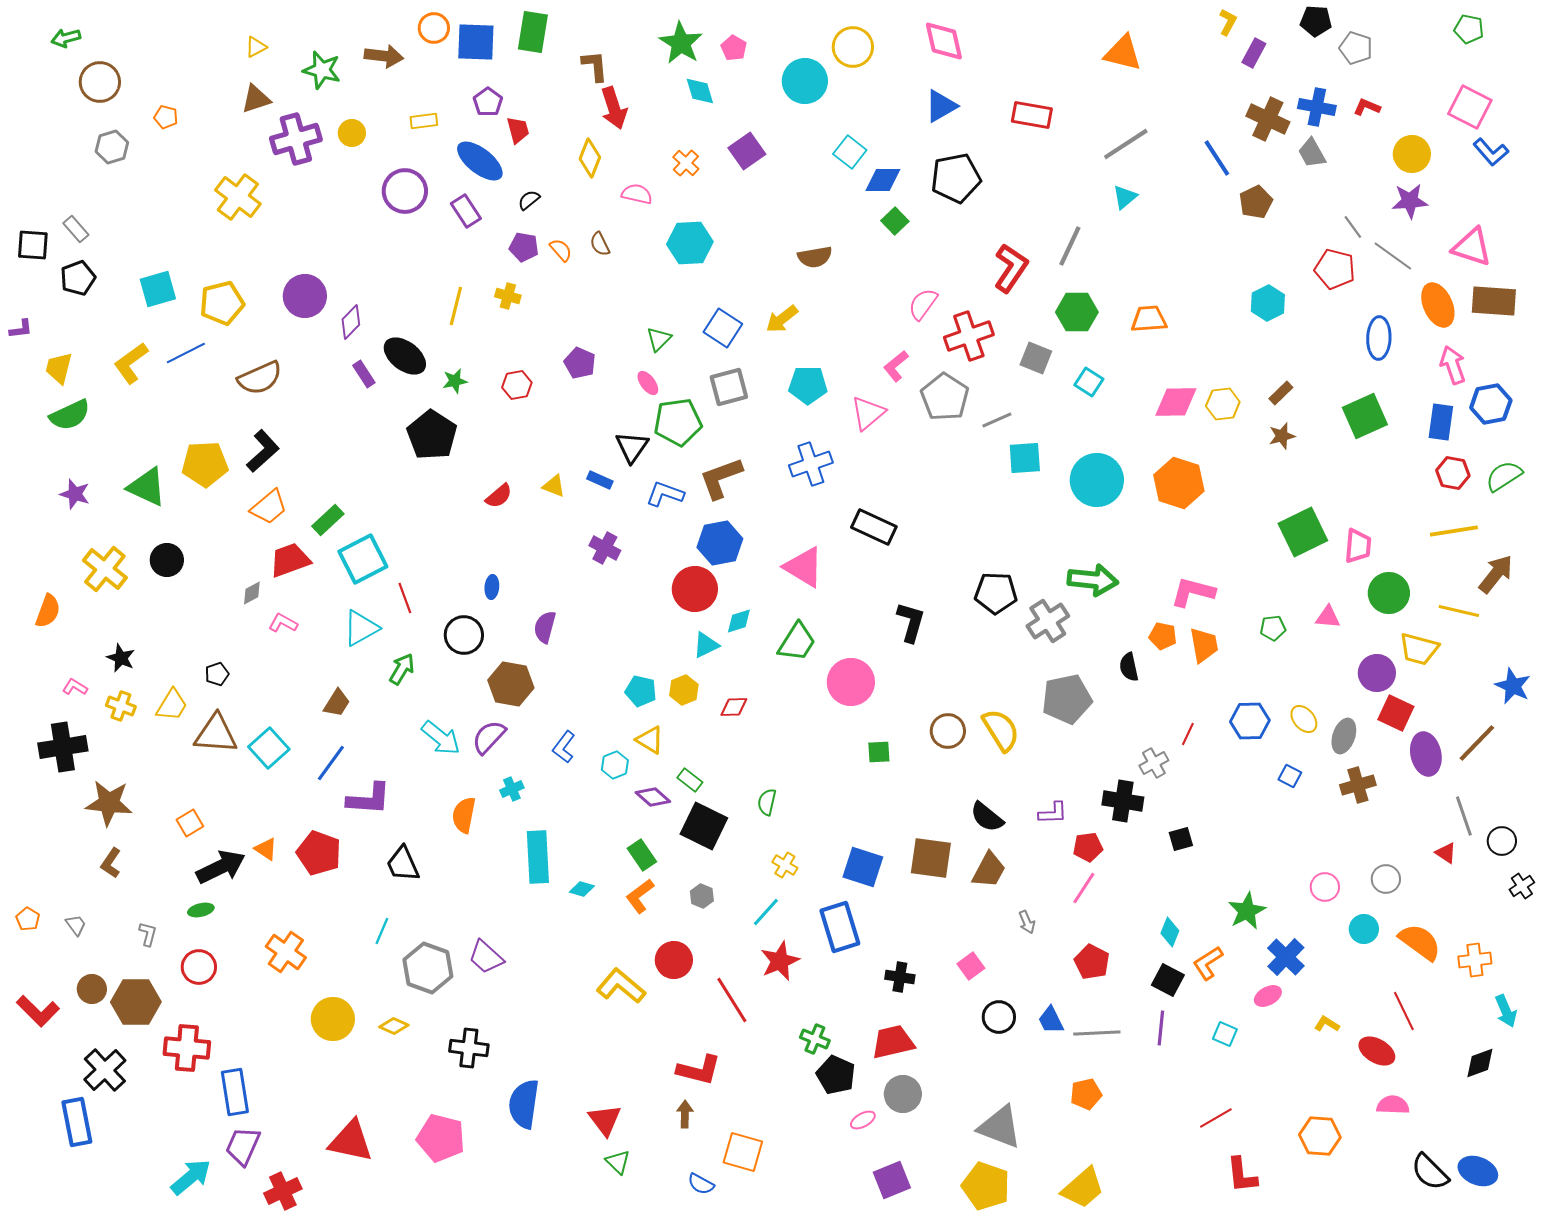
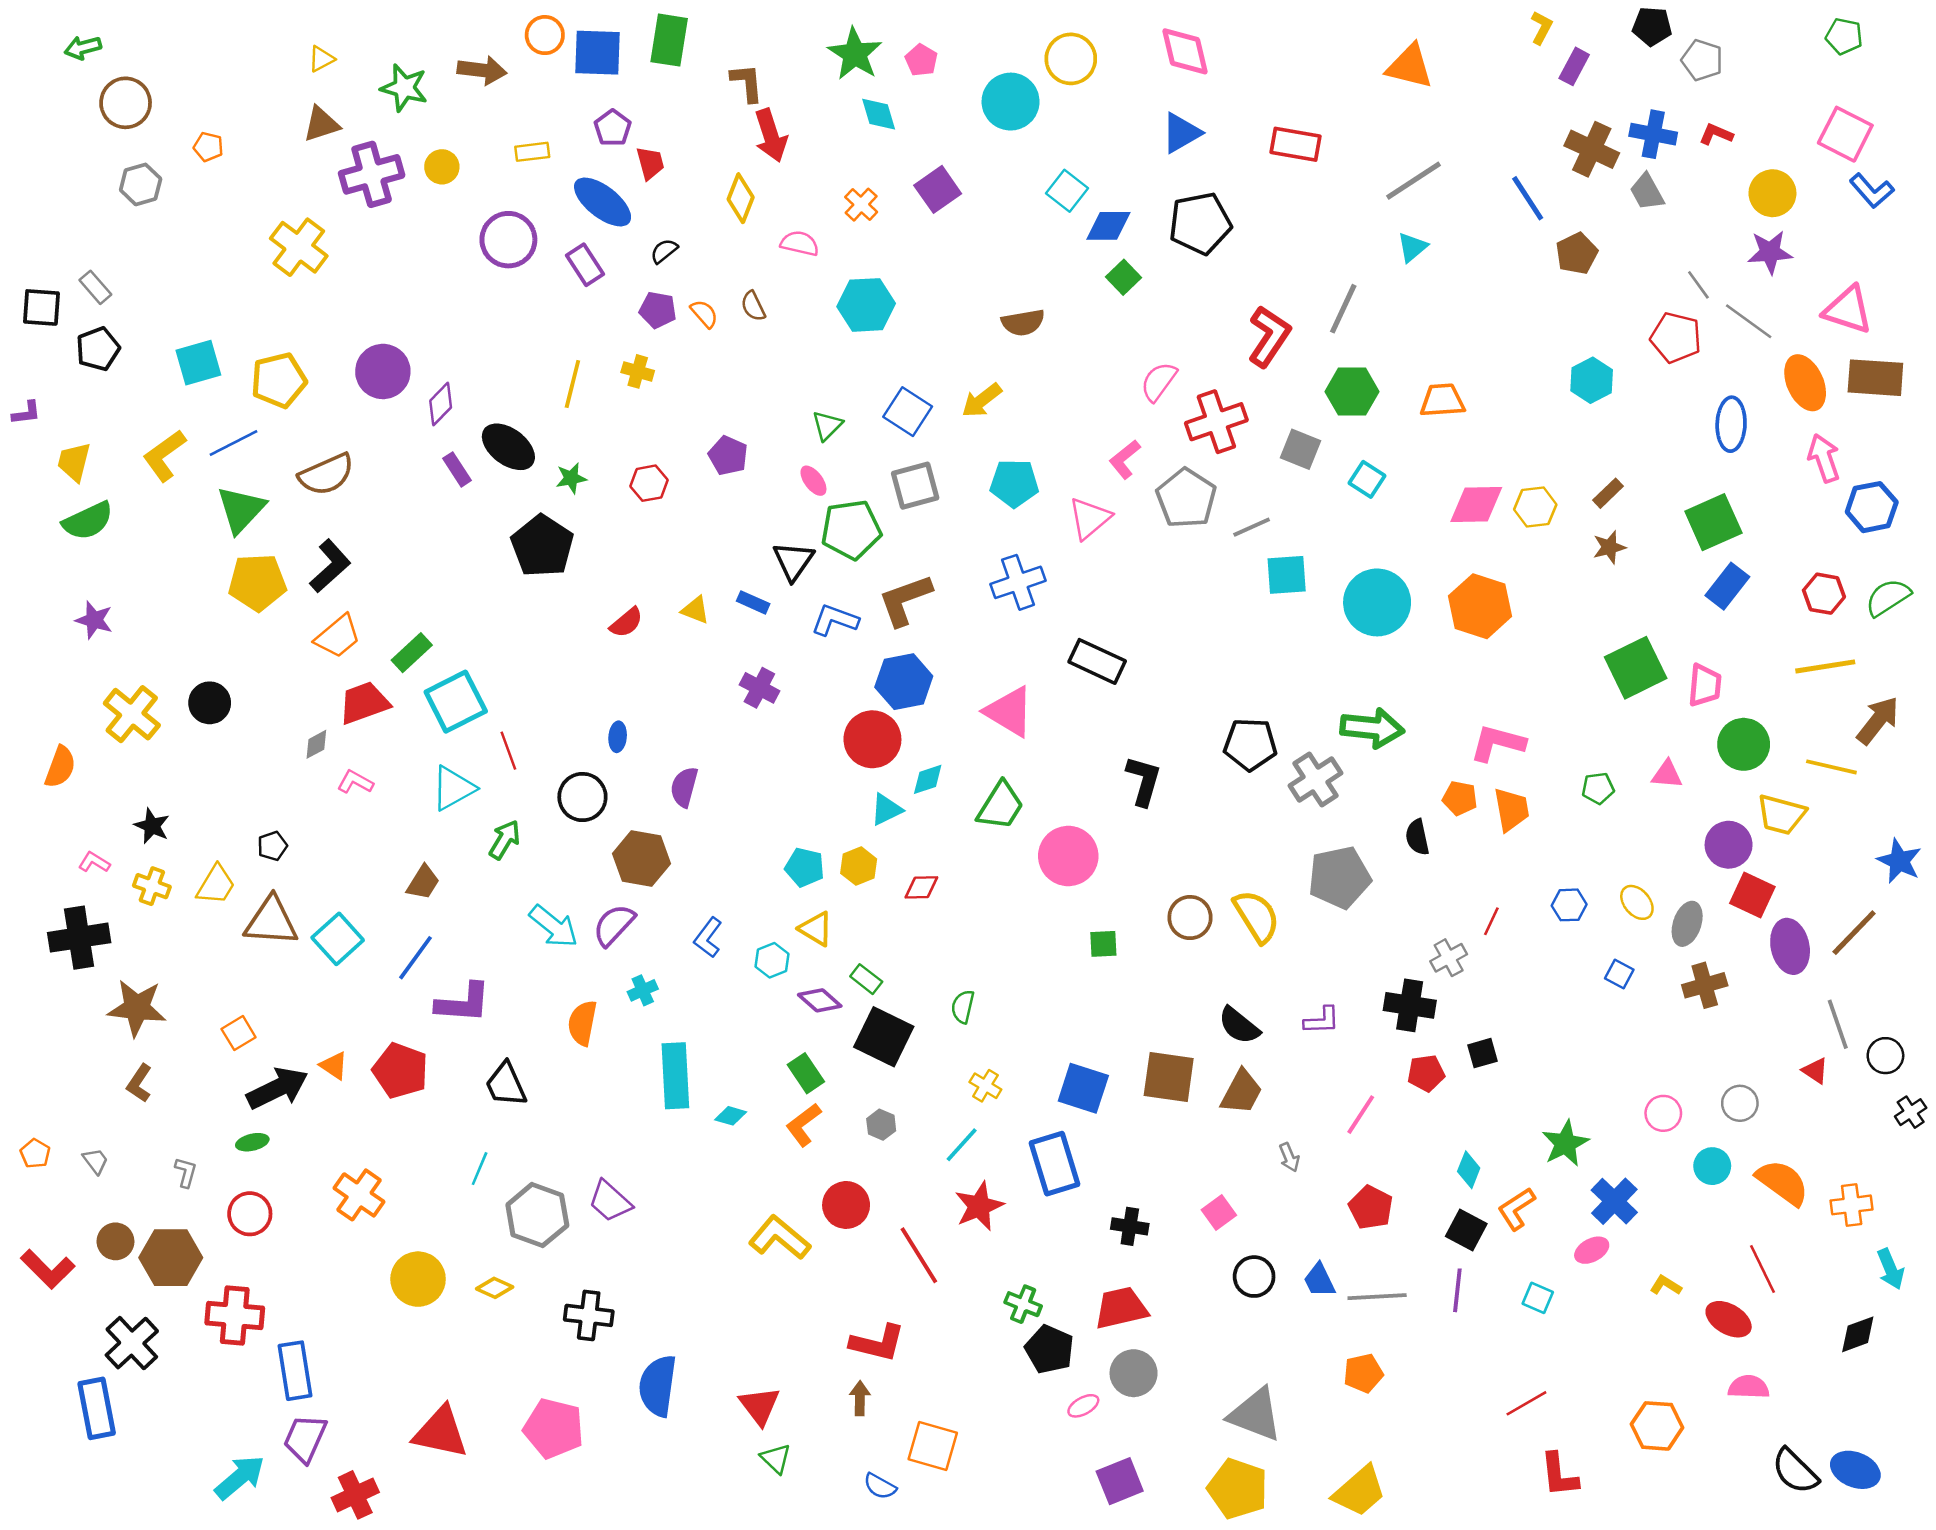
blue rectangle: (1441, 422) -> (1727, 586), moved, turned 30
green triangle: (147, 487) -> (241, 510), moved, turned 48
blue hexagon: (1250, 721) -> (1569, 905), size x0.7
red pentagon: (1088, 847) -> (1426, 1073), moved

